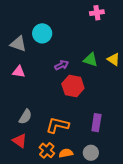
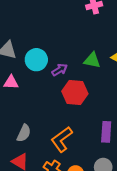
cyan circle: (42, 33) -> (36, 60), moved
orange L-shape: (57, 125) -> (62, 139), turned -45

